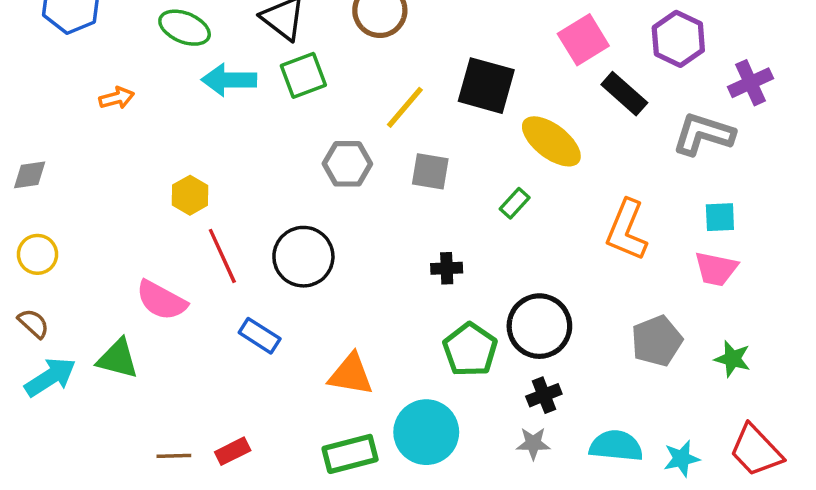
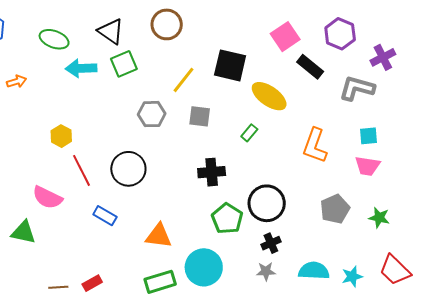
black cross: (447, 268) -> (212, 172), size x1.5

